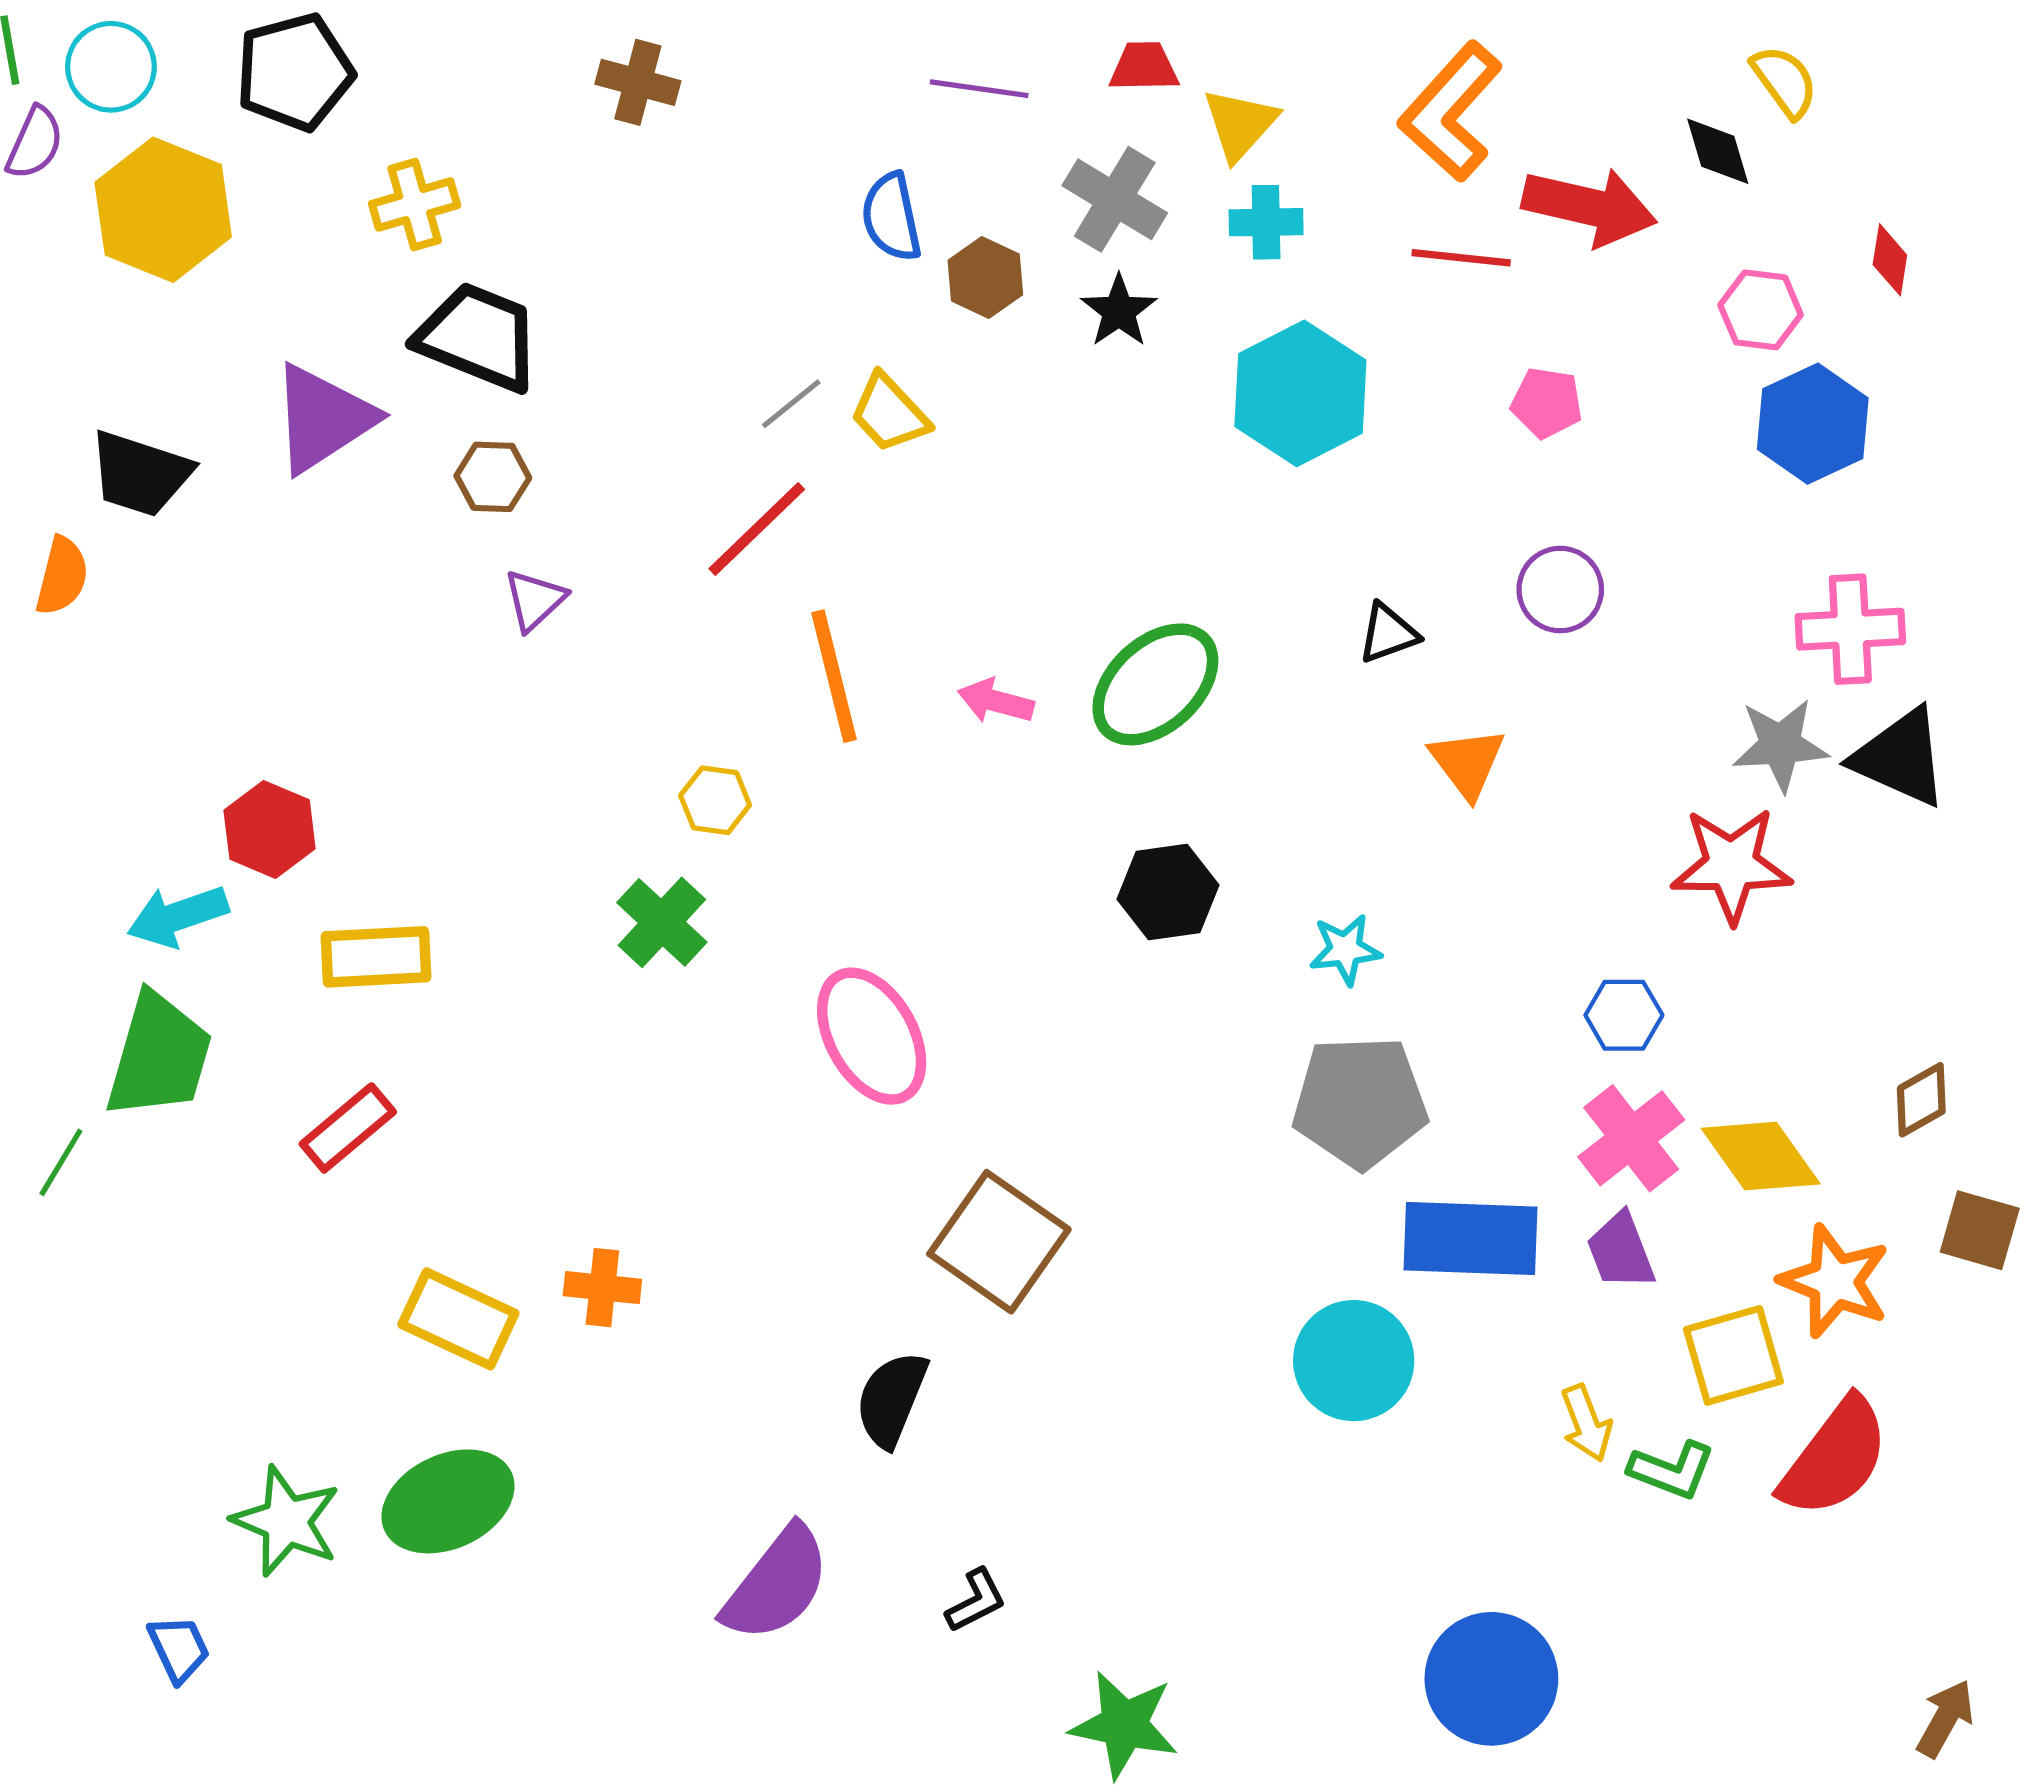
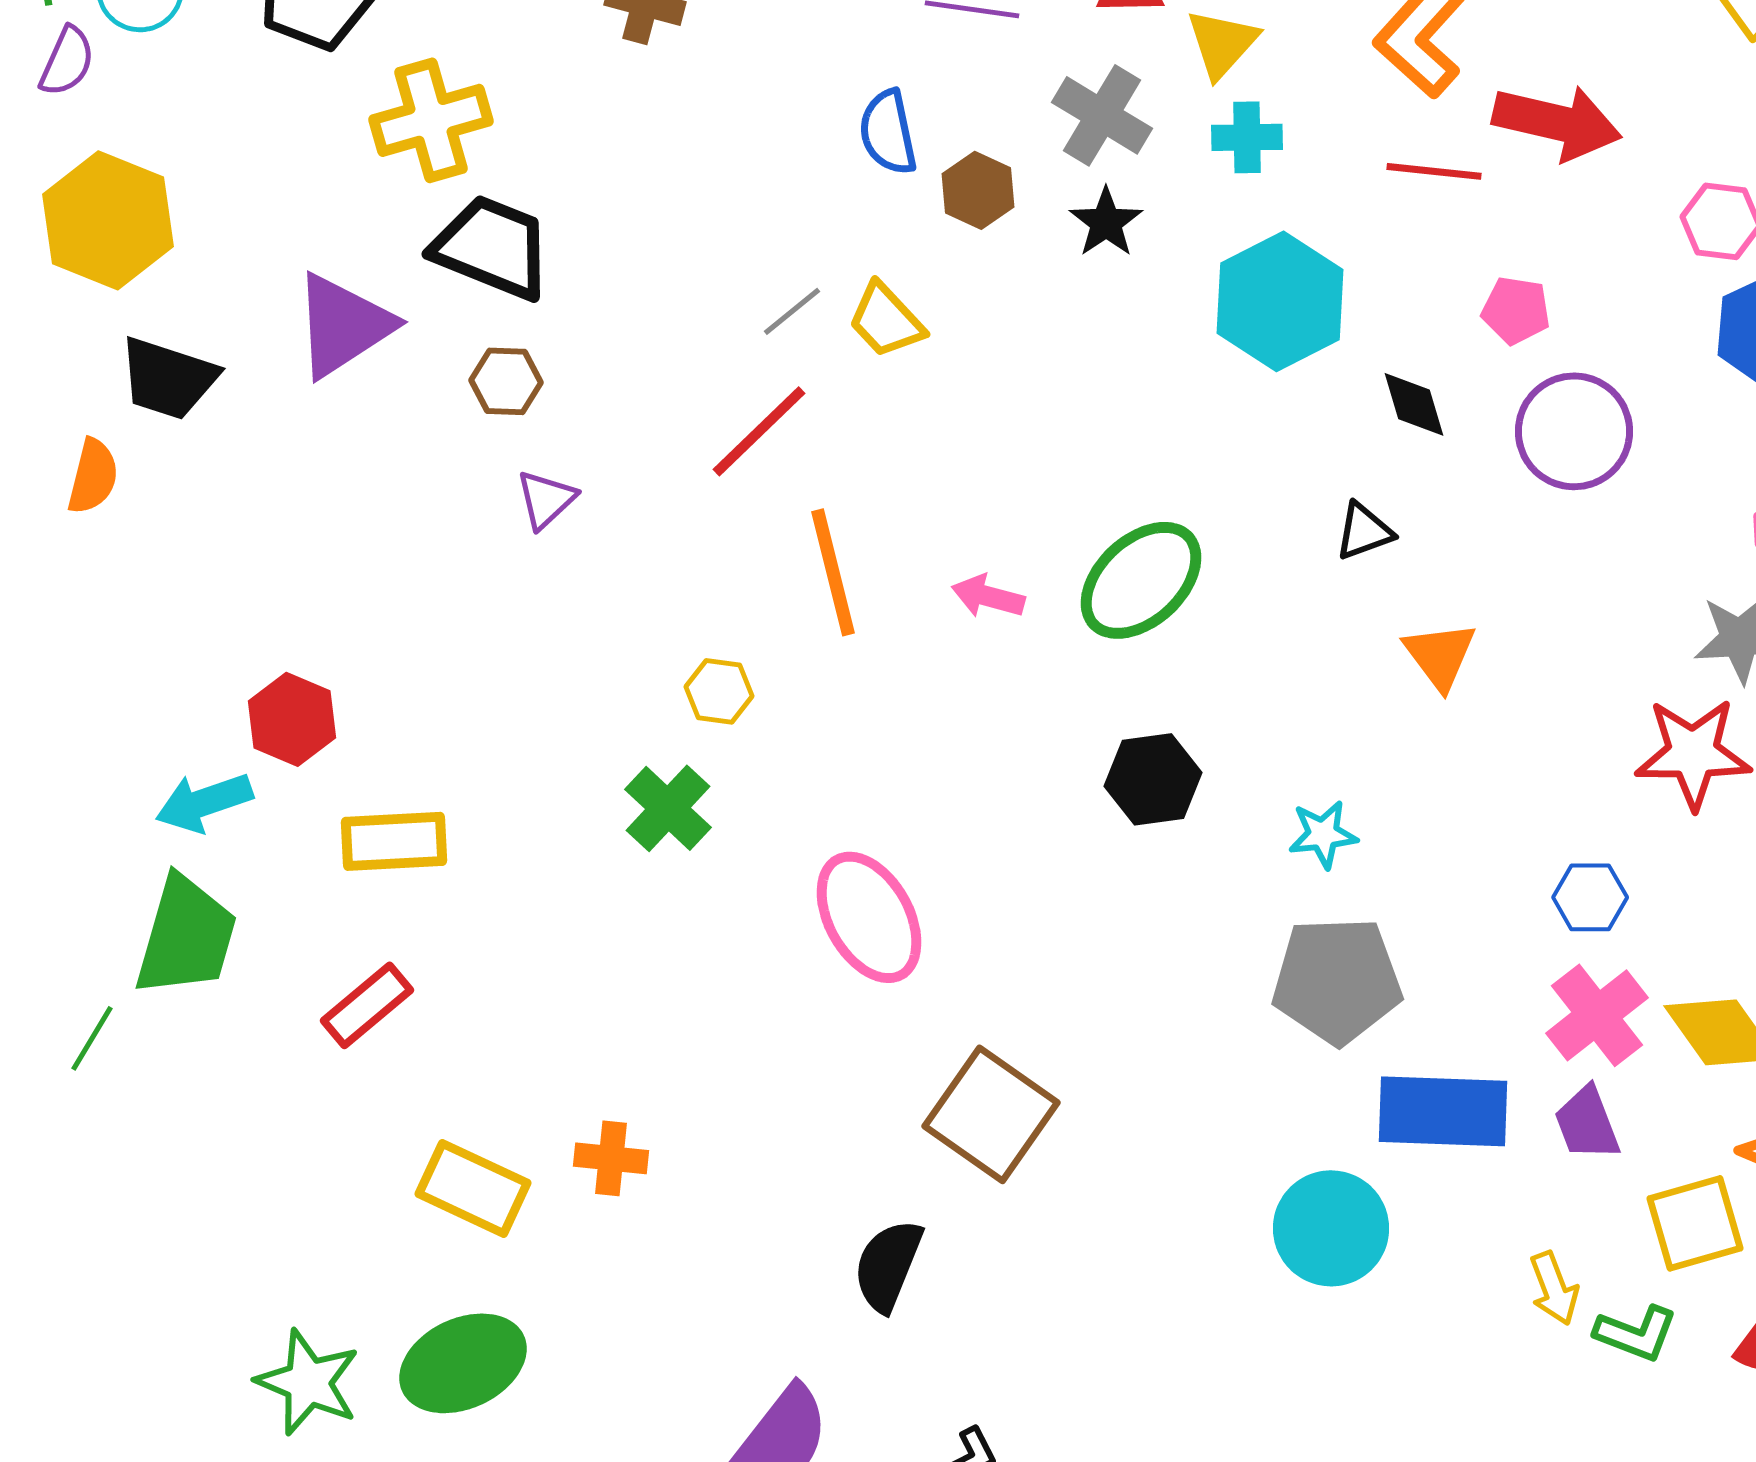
black diamond: (1718, 151) -> (1414, 404), moved
yellow cross: (415, 205) -> (431, 120), size x1.4
yellow hexagon: (163, 210) -> (108, 220), moved
purple circle: (1560, 590) -> (1574, 431), moved, size x1.4

